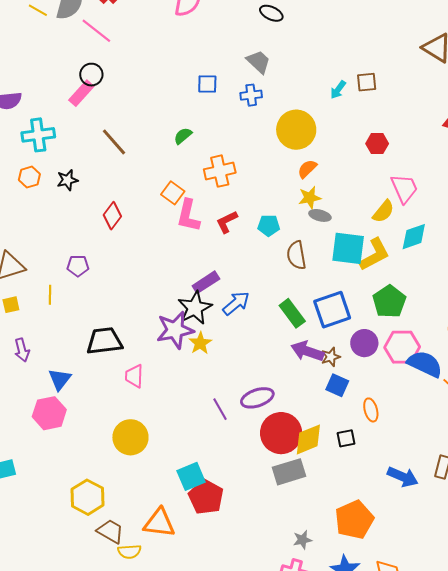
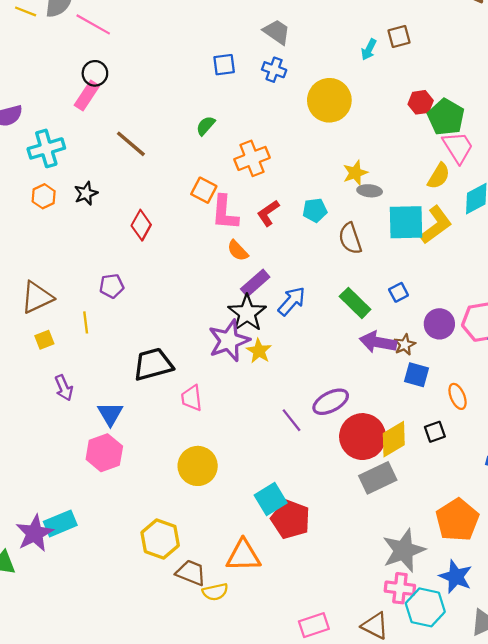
blue cross: (251, 95) -> (274, 70), turned 35
orange semicircle: (307, 169) -> (238, 251), moved, turned -80
green pentagon: (389, 302) -> (446, 117), moved
blue square: (332, 310) -> (399, 292), size x0.5
gray star: (302, 540) -> (404, 550), size x2.0

